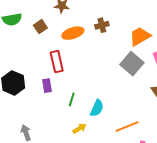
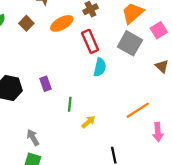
red rectangle: (57, 62) -> (90, 41), moved
green line: (72, 99) -> (70, 104), moved
cyan semicircle: (97, 108) -> (100, 67), moved

